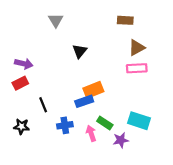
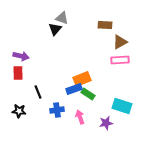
gray triangle: (56, 20) -> (62, 18), moved, turned -40
brown rectangle: (125, 20) -> (105, 25), moved
black triangle: (80, 51) -> (55, 29), moved
red rectangle: (20, 83) -> (18, 73), turned -64
green rectangle: (105, 123) -> (88, 94), moved

